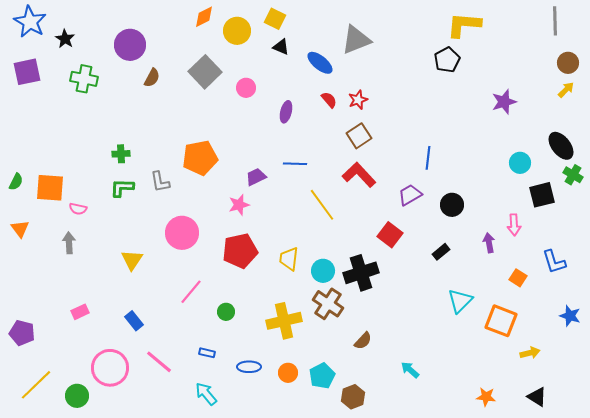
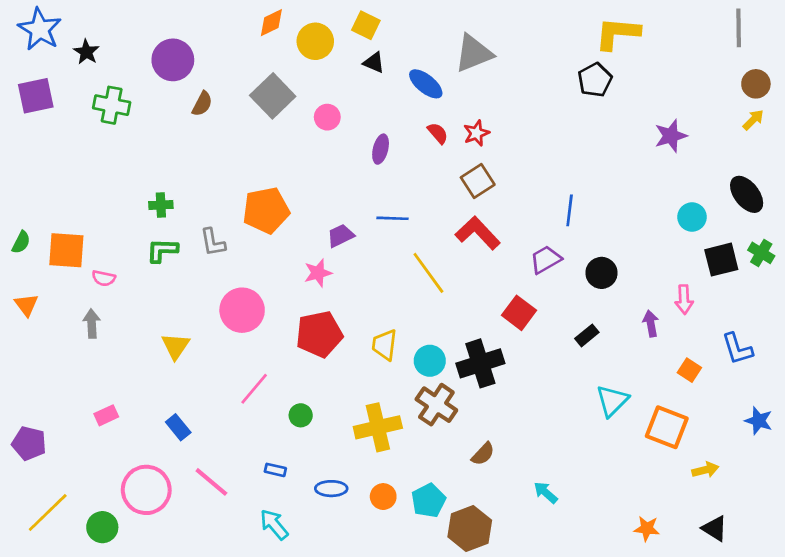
green cross: (573, 175) -> (761, 253), moved
brown hexagon: (353, 397) -> (470, 528), size x1.4

